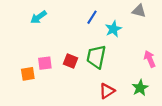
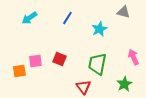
blue line: (92, 17) -> (67, 18), moved
green trapezoid: (96, 57) -> (97, 64), moved
red triangle: (107, 91) -> (83, 87), moved, turned -35

